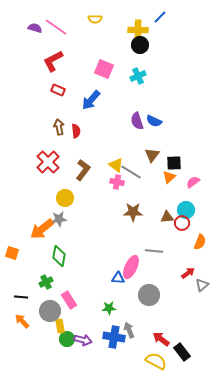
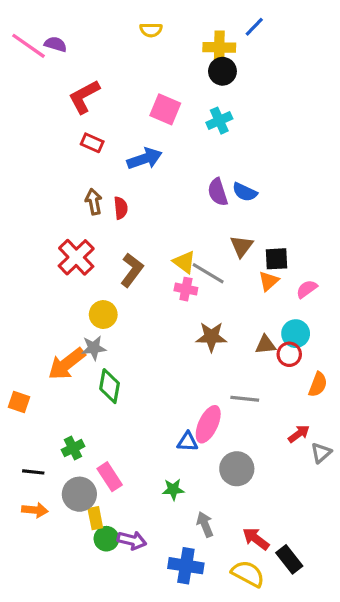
pink line: (56, 27) -> (28, 46), moved
blue arrow: (91, 100) -> (145, 159), turned -150
green diamond: (59, 256) -> (110, 386), moved
orange arrow: (22, 321) -> (35, 510), turned 140
blue cross: (114, 337) -> (186, 566), moved

